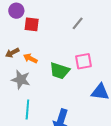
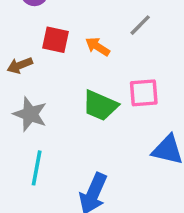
red square: (32, 24) -> (56, 40), moved
orange arrow: (30, 58) -> (98, 47), moved

